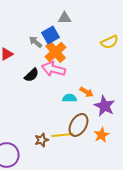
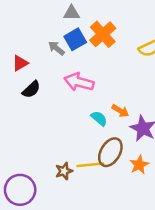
gray triangle: (65, 18) -> (71, 13), moved
orange cross: (56, 52) -> (103, 34), moved
black semicircle: (32, 75) -> (31, 90), moved
cyan semicircle: (70, 98) -> (99, 118), turned 40

